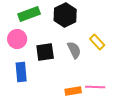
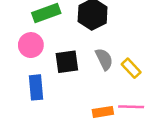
yellow rectangle: (97, 42) -> (131, 68), moved

